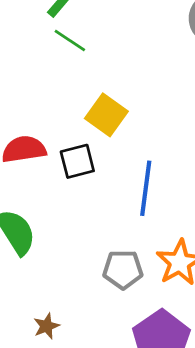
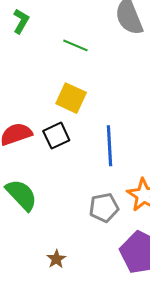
green line: (70, 40) -> (75, 45), moved

